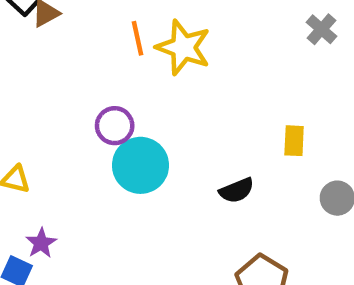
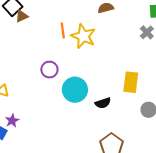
yellow rectangle: (294, 141) -> (131, 82), size x1.5
cyan circle: (140, 165) -> (75, 90), moved

